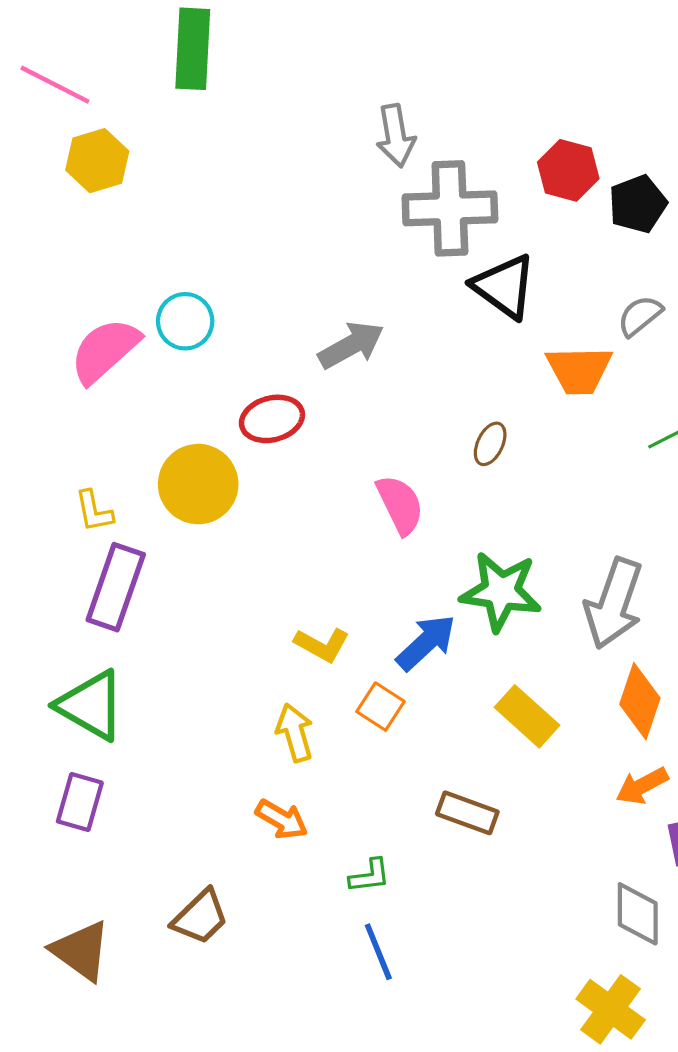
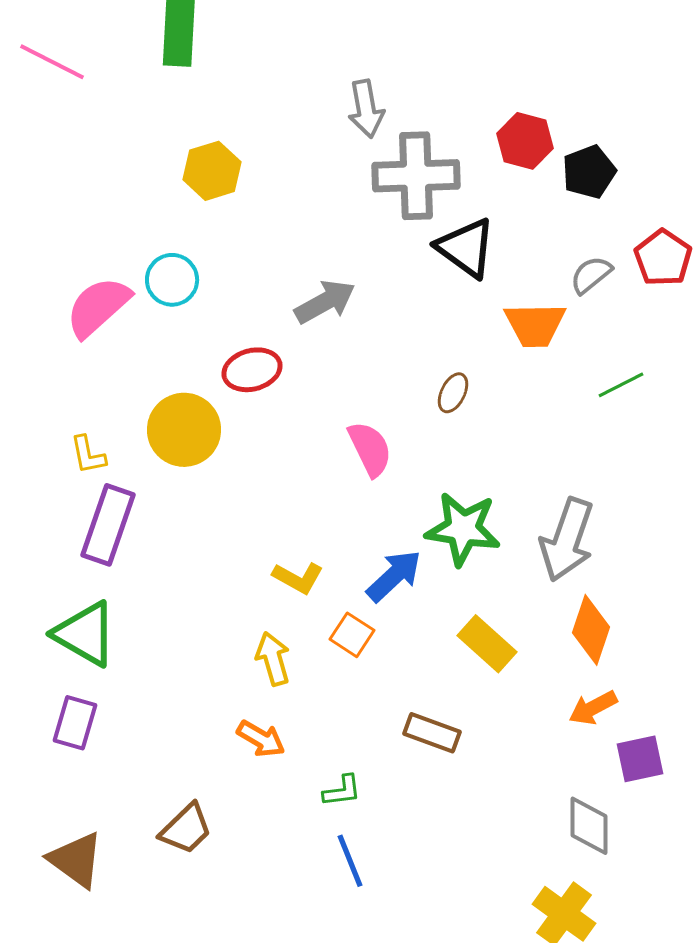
yellow hexagon: (97, 161) -> (212, 171), moved

